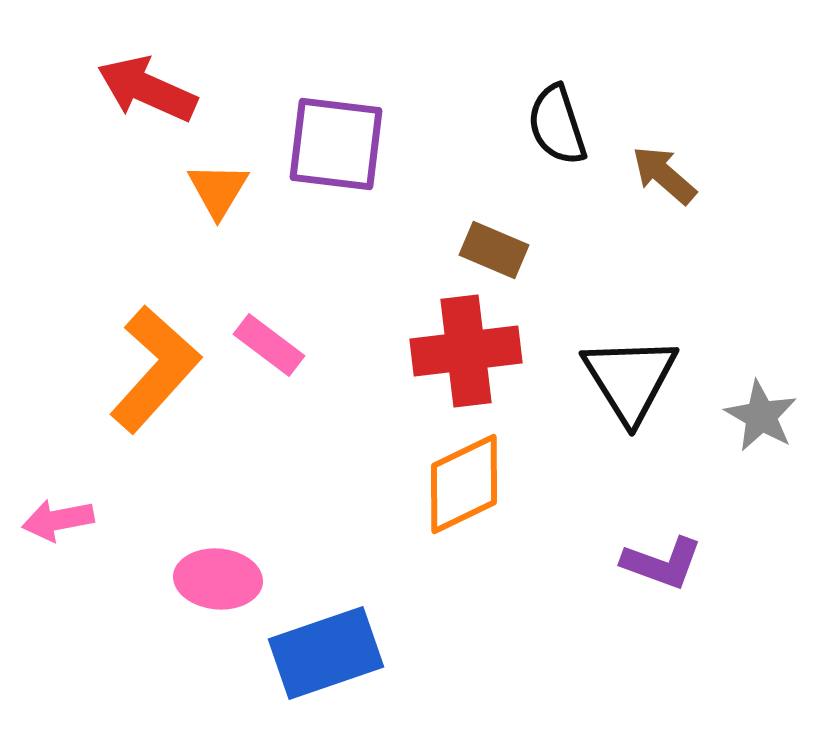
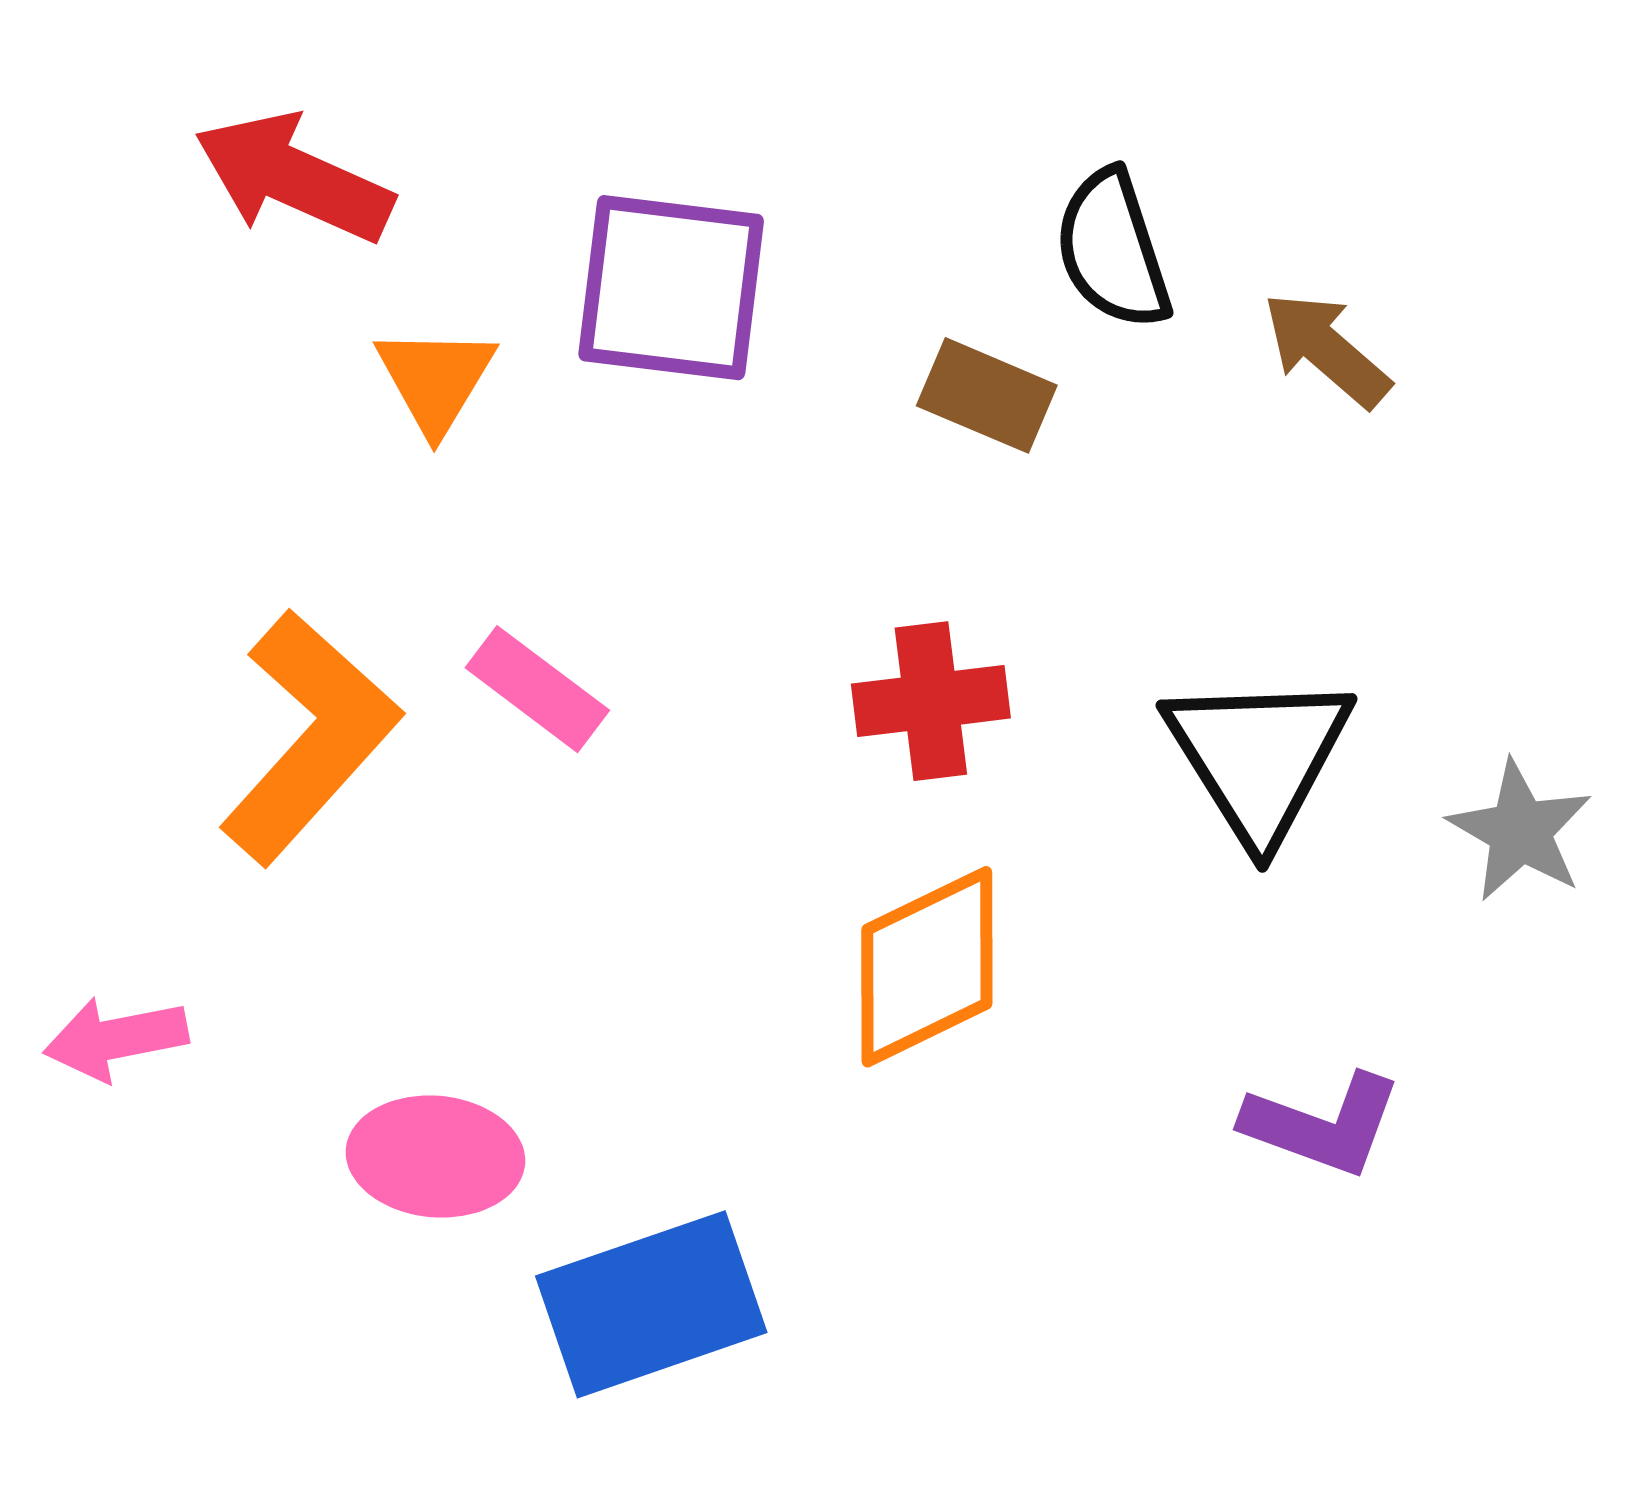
brown rectangle: (494, 250) -> (987, 395), moved
red cross: (466, 351) -> (931, 701), size x0.7

